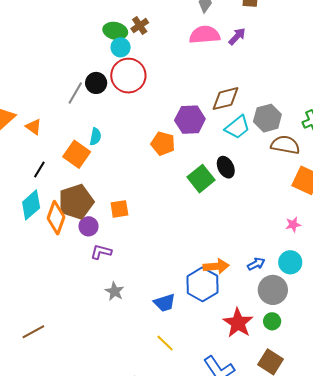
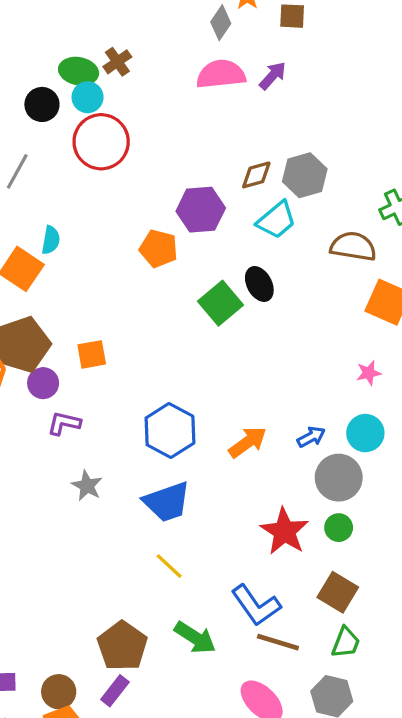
black circle: (96, 83) -> (42, 104), moved
brown diamond: (225, 99) -> (256, 175), size x0.7
gray hexagon: (267, 118) -> (305, 175), moved
orange arrow: (216, 266) -> (248, 442), turned -30
blue hexagon: (202, 284) -> (170, 431), moved
blue trapezoid: (165, 303) -> (167, 502), size x1.4

